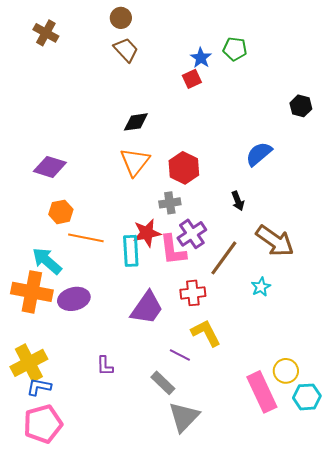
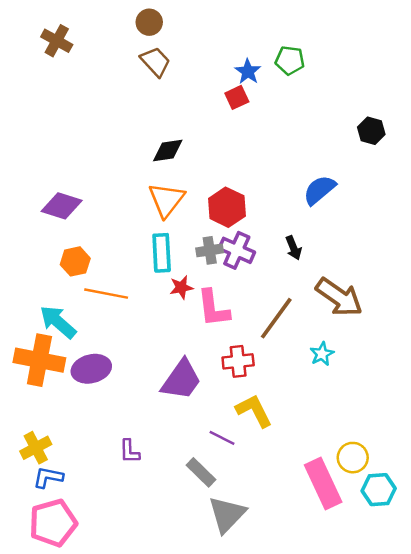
red star: (147, 233) -> (181, 287), size x0.7
purple cross: (192, 234) -> (237, 250), moved, turned -32
cyan rectangle: (131, 251) -> (162, 253), moved
yellow cross: (29, 363) -> (36, 448), size x0.7

